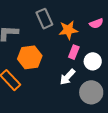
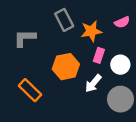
orange hexagon: (30, 57) -> (66, 67), moved

